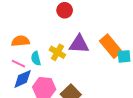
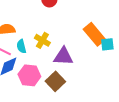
purple triangle: (79, 44) -> (63, 56), moved

